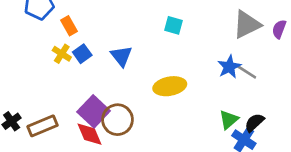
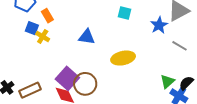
blue square: (82, 54) -> (32, 28), moved, turned -32
blue triangle: (121, 56) -> (87, 37), turned -42
blue star: (229, 67) -> (159, 25), moved

